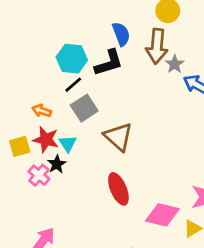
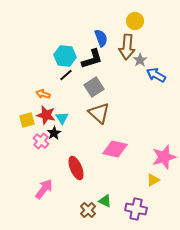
gray square: (84, 108) -> (94, 87), moved
red ellipse: (118, 189) -> (76, 168), moved
pink diamond: (162, 215) -> (115, 149), moved

